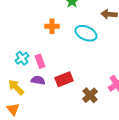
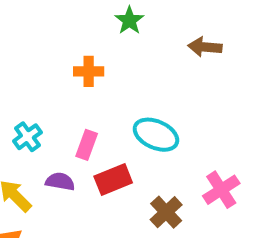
cyan ellipse: (86, 33) -> (156, 135), moved
pink rectangle: (40, 61) -> (87, 145), moved, turned 40

